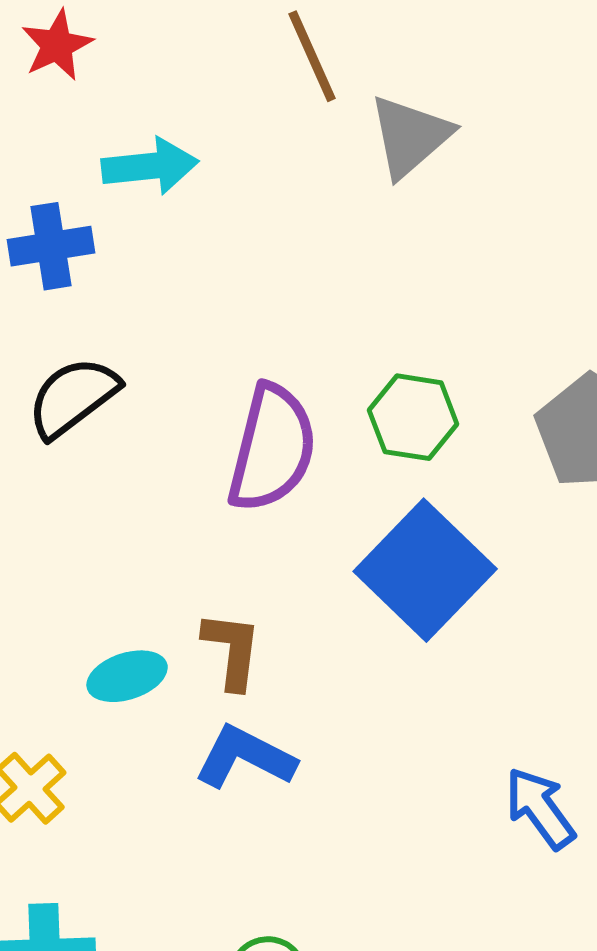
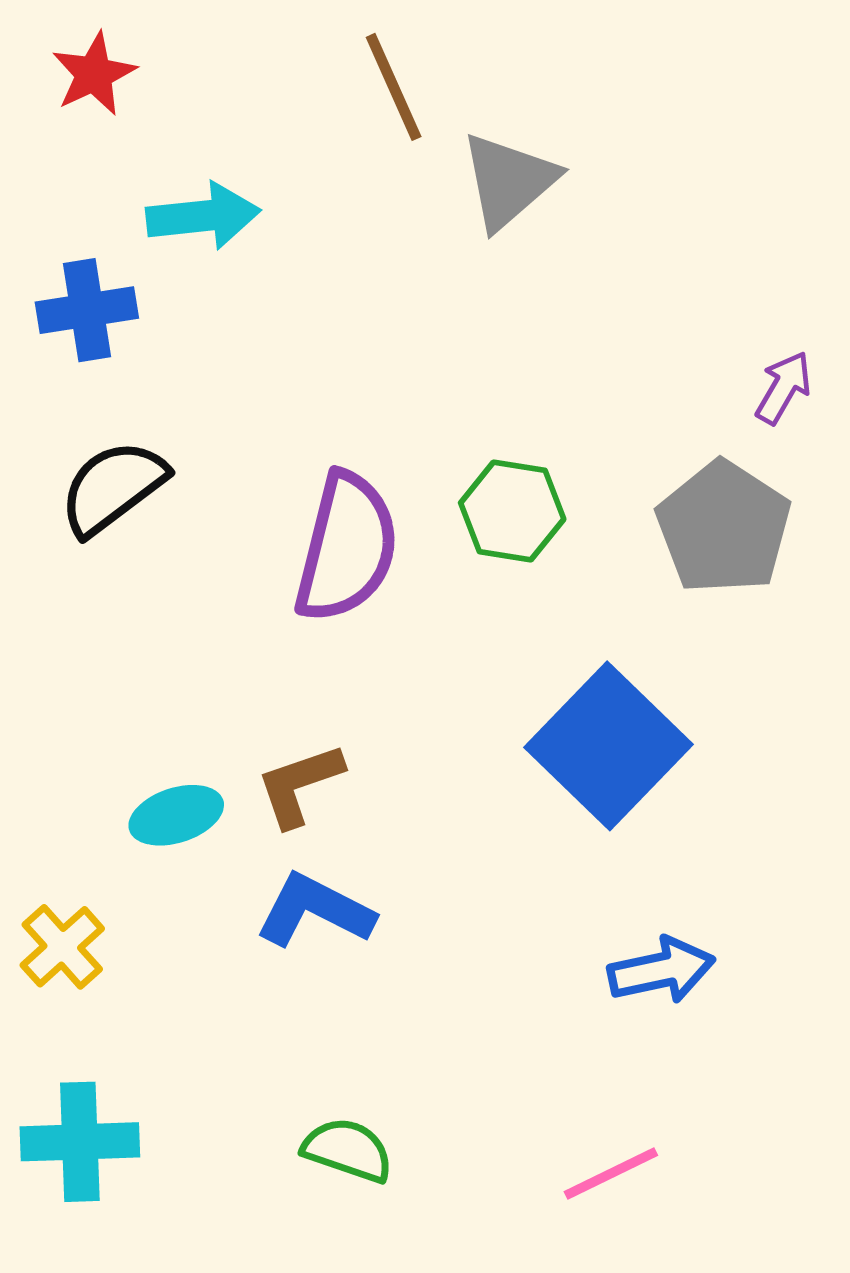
blue square: (425, 570) -> (608, 746), moved
brown L-shape: (232, 650) -> (300, 785), turned -116
blue arrow: (540, 808) -> (661, 970), turned 114

